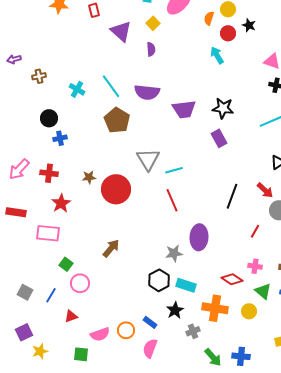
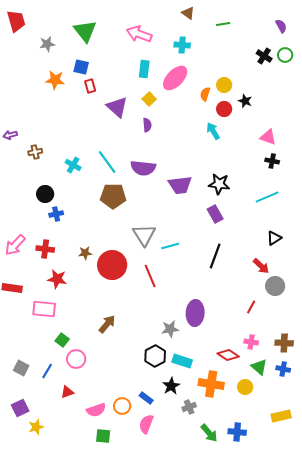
brown pentagon: (117, 120) -> (113, 196), turned -30
black line: (232, 196) -> (215, 256), moved
red line: (172, 200) -> (150, 276), moved
red star: (61, 203) -> (57, 279), turned -30
green square: (81, 354) -> (103, 436), moved

